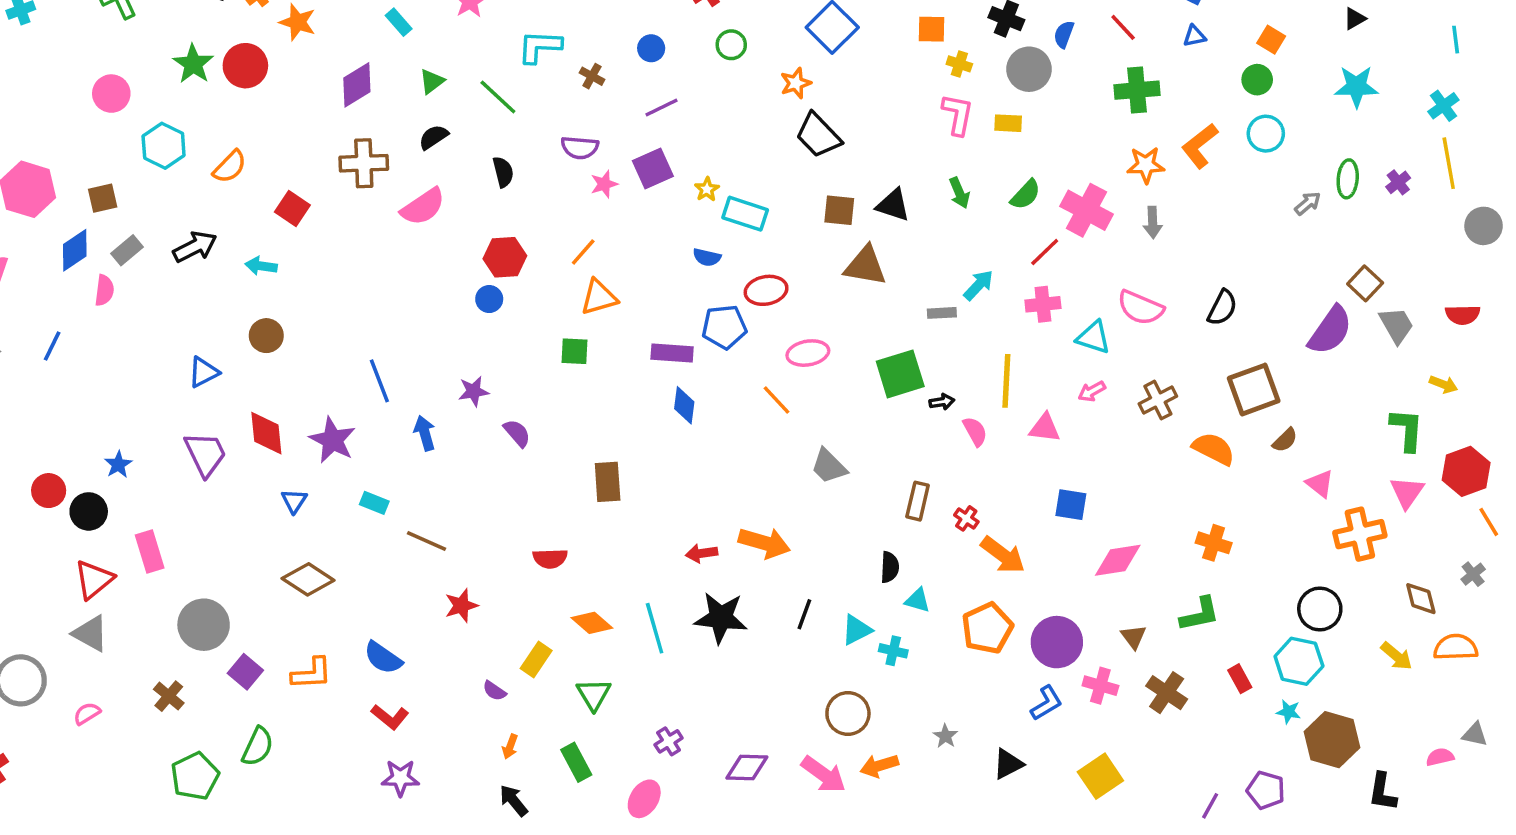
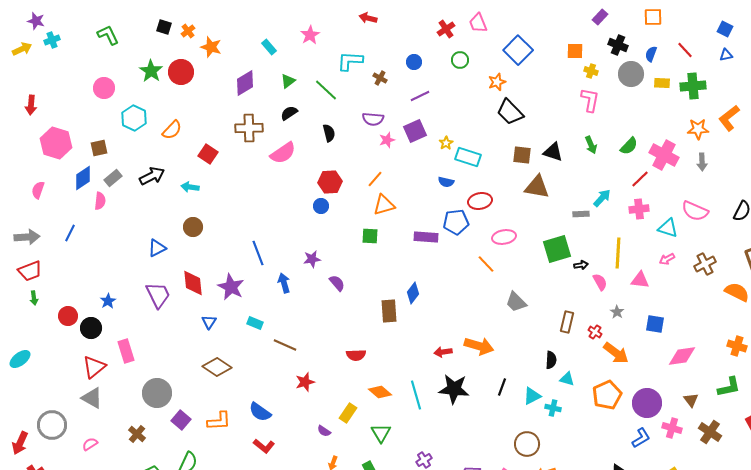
yellow rectangle: (1008, 123) -> (662, 83), moved
blue diamond: (684, 405) -> (413, 293), moved, turned 30
gray star: (945, 736) -> (617, 312), moved

